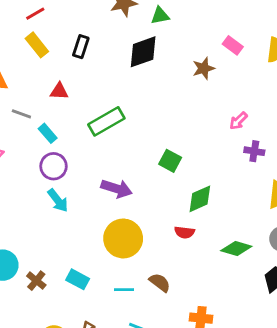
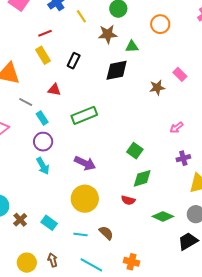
purple cross: (254, 151) -> (183, 158), moved, turned -32
green square: (170, 161) -> (135, 151), moved

